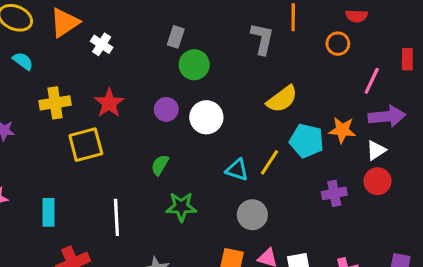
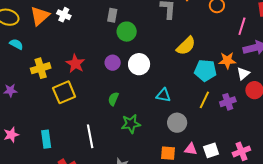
white cross: (102, 44) -> (64, 15), moved
white triangle: (376, 150) -> (243, 73), moved
yellow line: (270, 162) -> (204, 100), moved

